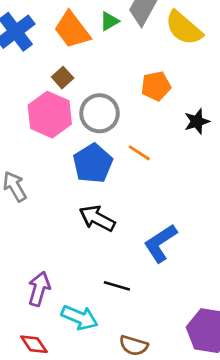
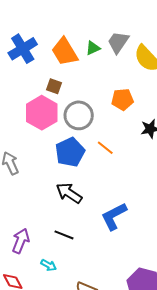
brown square: (63, 78) -> (54, 86), turned -35
black line: (117, 286) -> (64, 235), moved
cyan arrow: (80, 317) -> (49, 265), size x0.6

